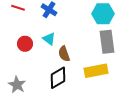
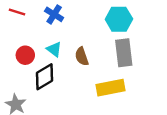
brown semicircle: (64, 54) -> (82, 56), moved
black diamond: (58, 78) -> (45, 77), moved

